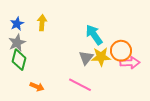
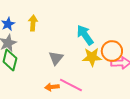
gray triangle: (86, 58) -> (56, 58), moved
orange arrow: (37, 87) -> (52, 87), moved, turned 152

